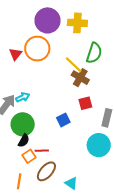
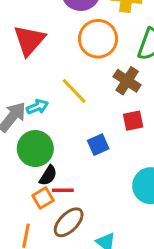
orange circle: (37, 49) -> (98, 39), moved
red triangle: (15, 54) -> (29, 40), size x1.6
yellow line: (74, 65) -> (74, 91), moved
black semicircle: (24, 141) -> (48, 175), moved

